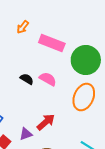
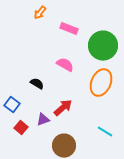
pink rectangle: (52, 43) -> (69, 29), size x0.7
black semicircle: (27, 79) -> (37, 84), moved

